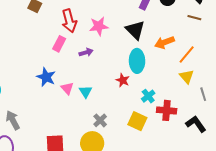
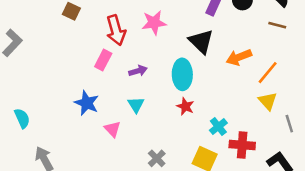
pink star: (99, 26) -> (154, 23), moved
cyan ellipse: (137, 61) -> (182, 74), moved
pink triangle: (67, 88) -> (112, 129), moved
cyan triangle: (86, 92) -> (136, 105), moved

